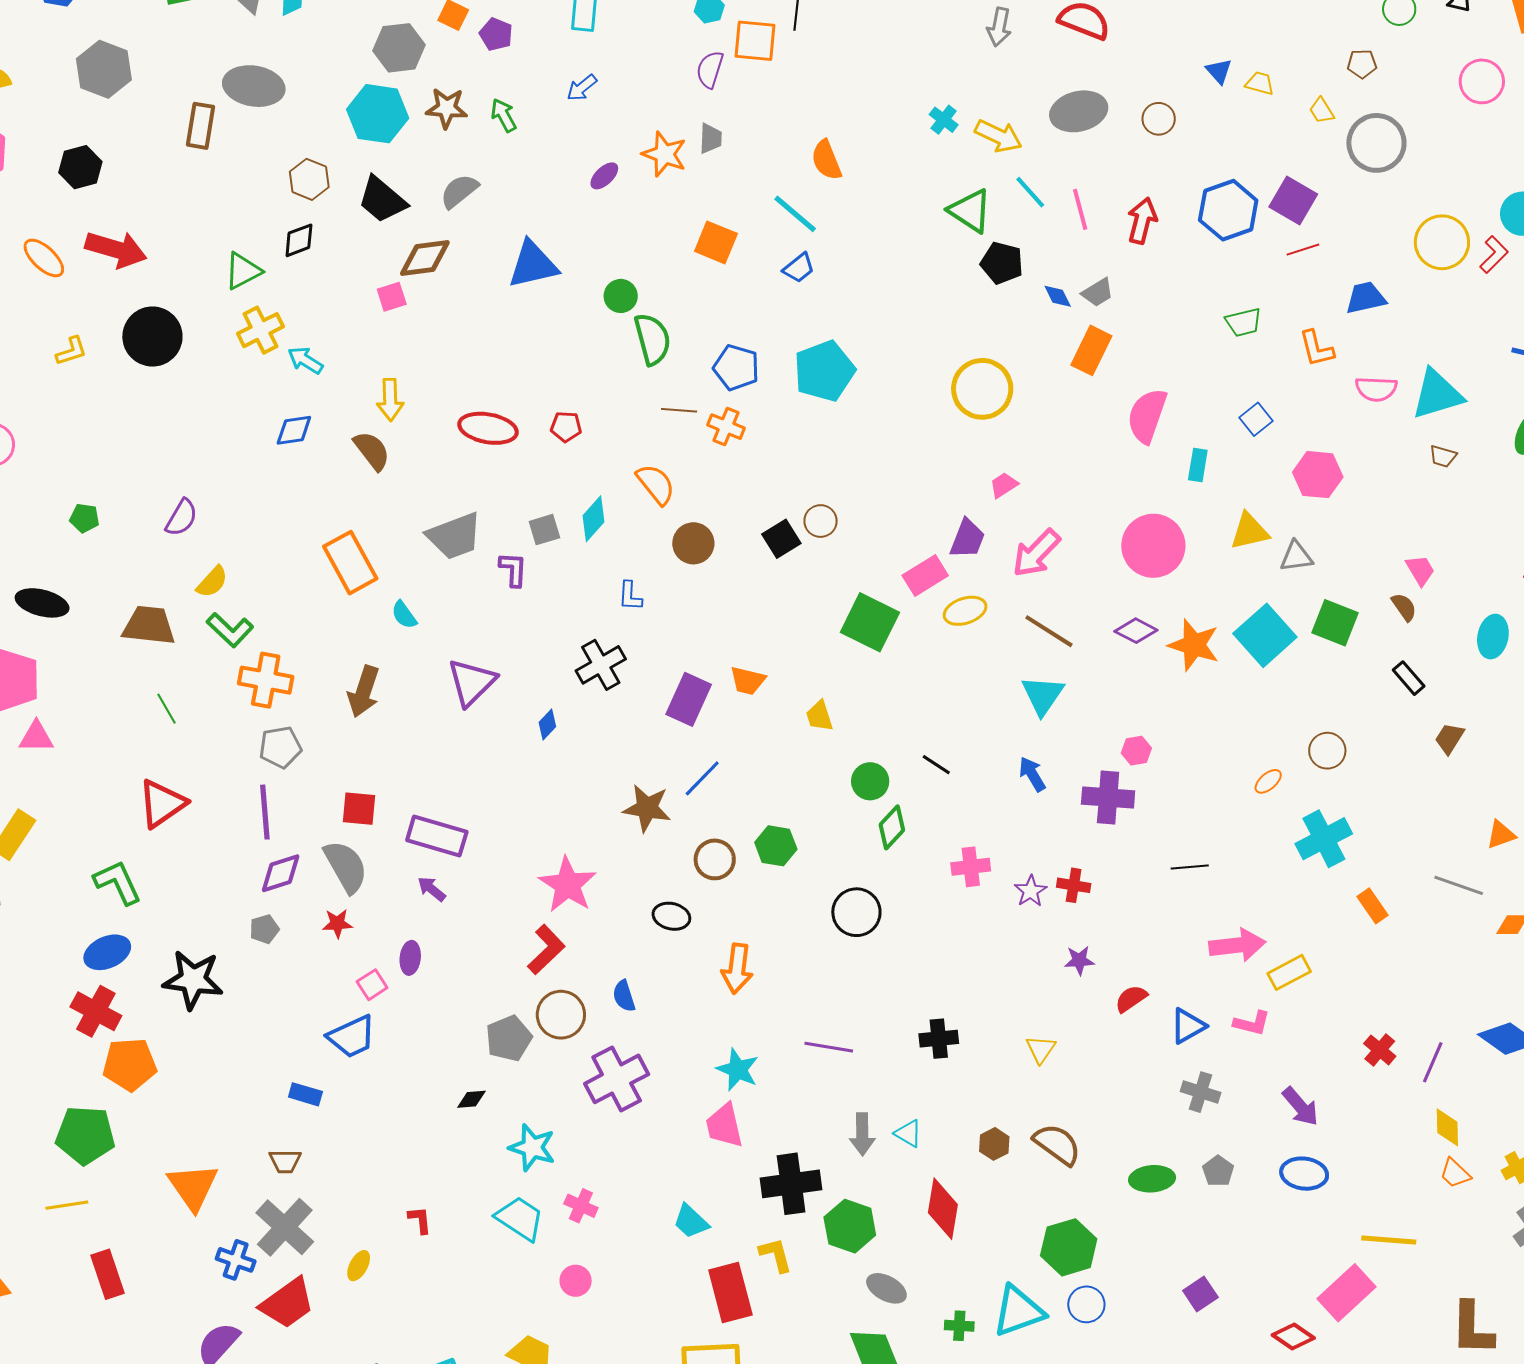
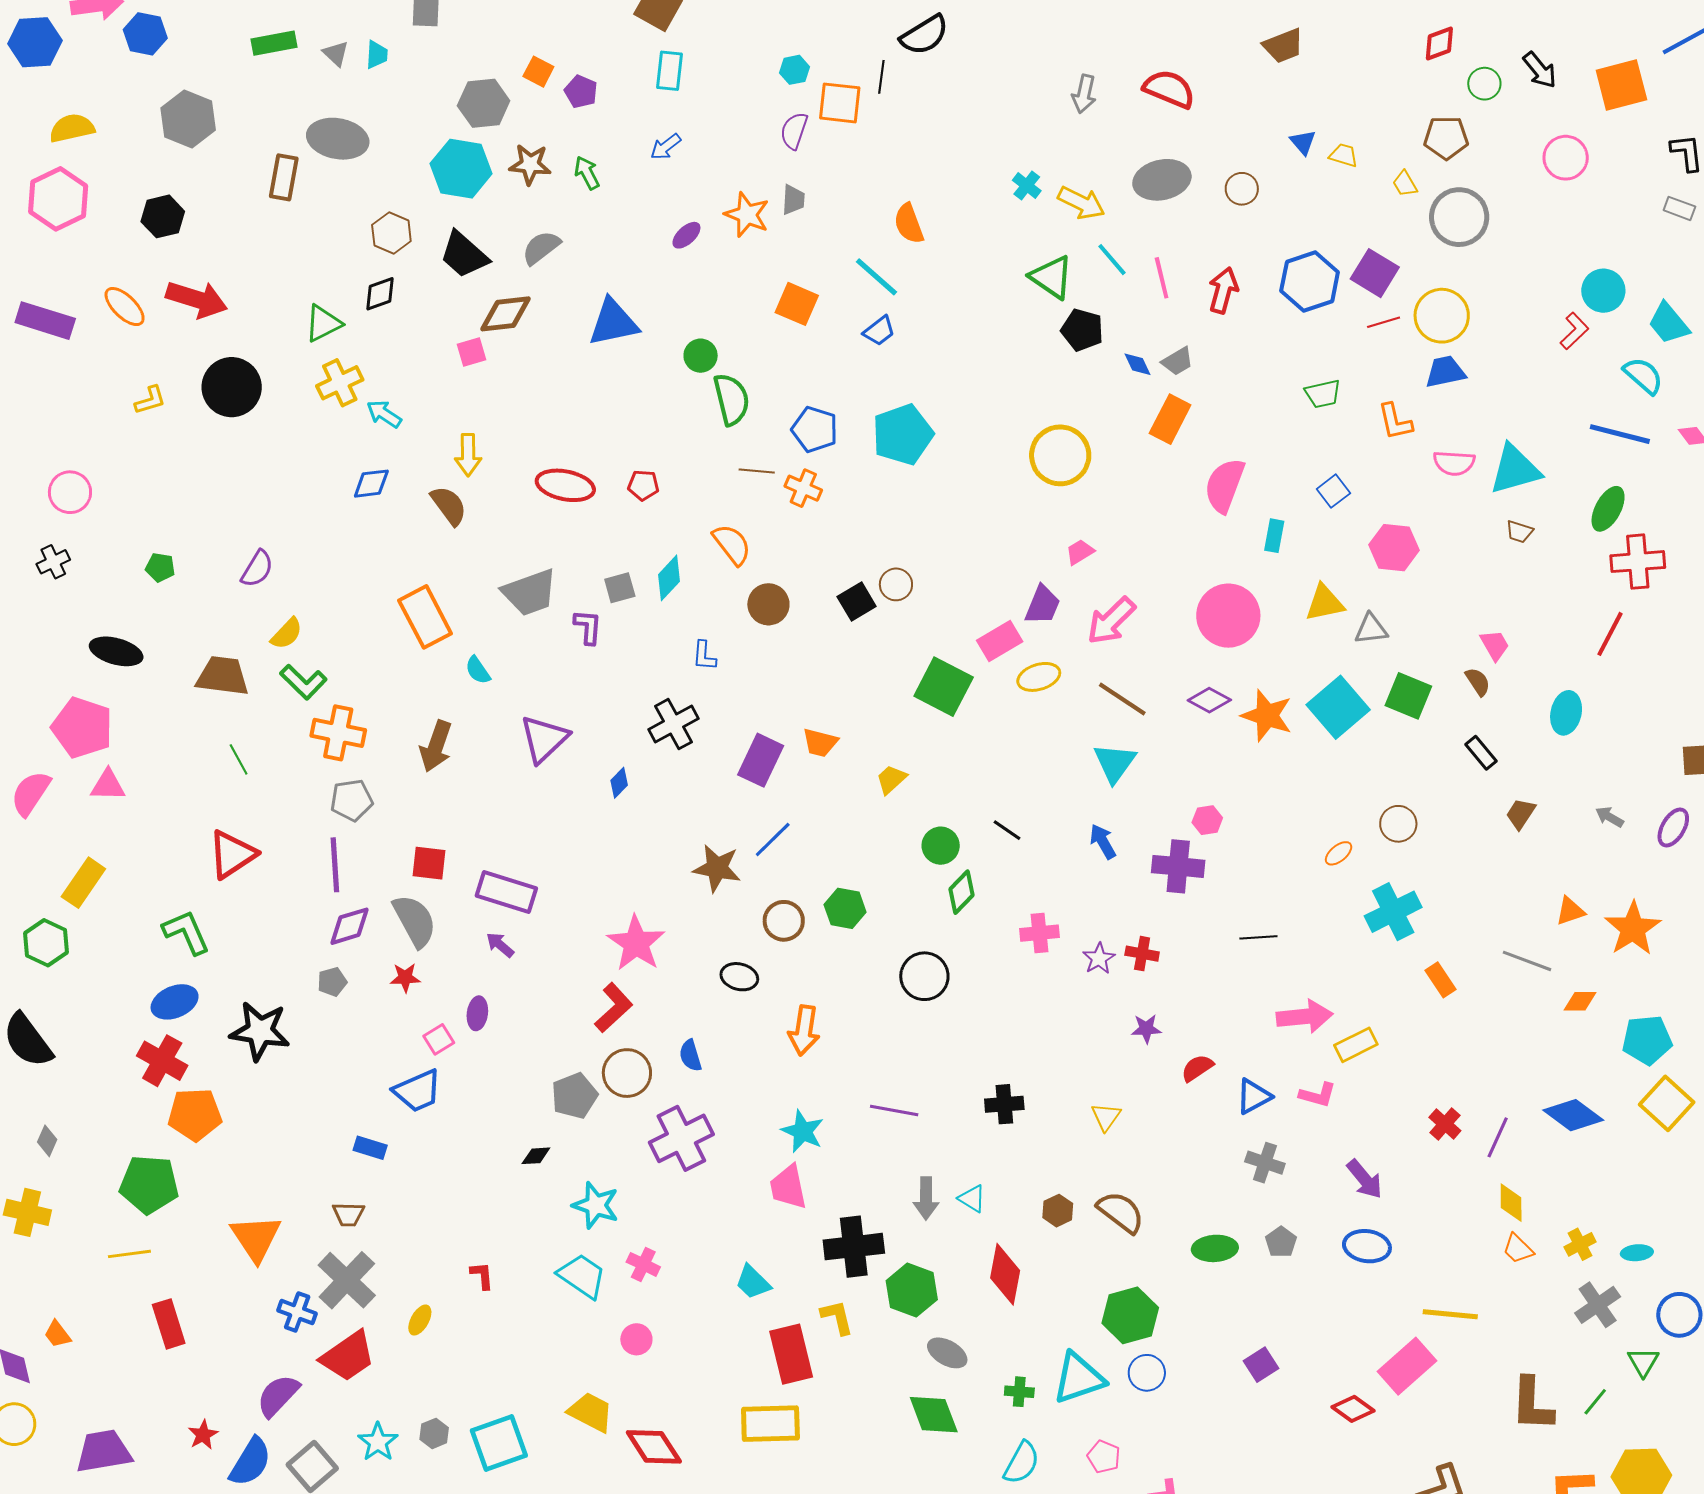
brown pentagon: (1362, 64) -> (1446, 138), size x1.5
yellow circle: (1442, 242) -> (1442, 316), moved
yellow trapezoid: (819, 716) -> (891, 779), turned 64

